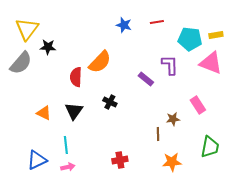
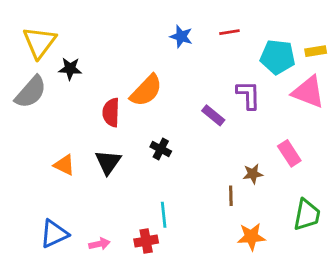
cyan line: (66, 145) -> (164, 215), moved
red cross: (120, 160) -> (146, 241), moved

